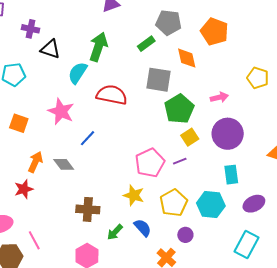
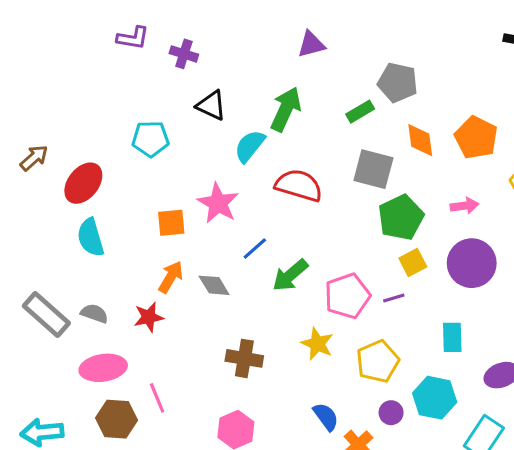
purple cross: (31, 29) -> (184, 54), moved
orange pentagon: (214, 31) -> (476, 138), moved
orange square: (19, 123) -> (171, 223), moved, turned -30
cyan rectangle: (231, 175) -> (452, 337), moved
cyan hexagon: (211, 204) -> (435, 398), moved
blue semicircle: (143, 228) -> (326, 417), moved
green arrow: (115, 232) -> (290, 275), moved, size x1.4

